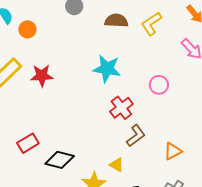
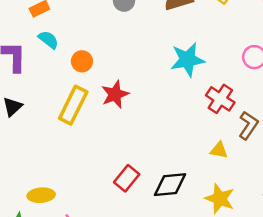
orange circle: (27, 29) -> (82, 61), moved
yellow triangle: (117, 165) -> (219, 150), moved

